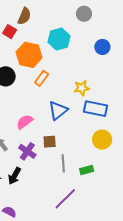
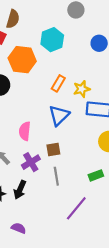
orange rectangle: (42, 78) -> (58, 83), moved
pink semicircle: (25, 122) -> (25, 131), turned -42
purple cross: (27, 151) -> (31, 162), turned 30
gray line: (63, 163) -> (56, 176), moved

